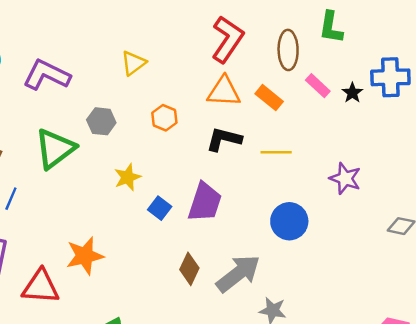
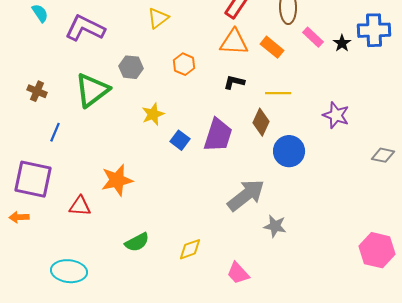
black L-shape: (224, 139) -> (234, 82), size x0.7
brown diamond: (189, 269) -> (261, 122), moved
red triangle: (41, 287) -> (80, 206), size x0.7

